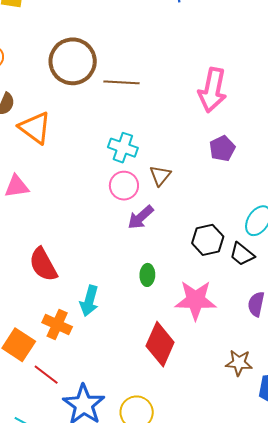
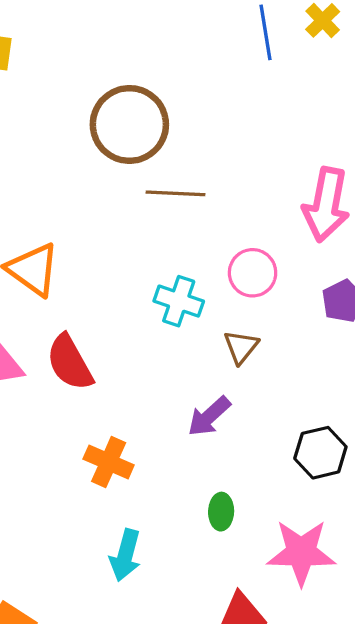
brown circle: (73, 61) -> (129, 124), moved
pink circle: (124, 186) -> (253, 273), moved
red semicircle: (43, 264) -> (70, 363), moved
orange cross: (57, 325) -> (109, 462), moved

